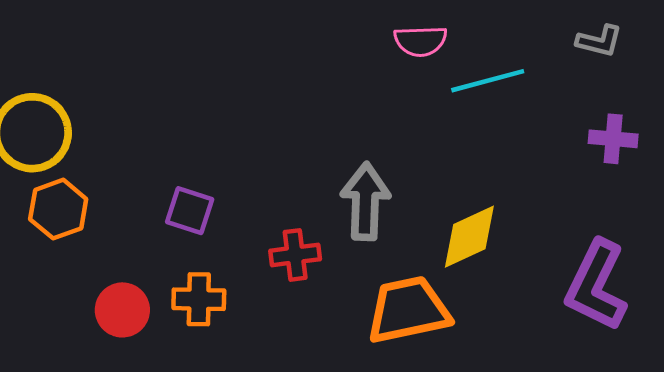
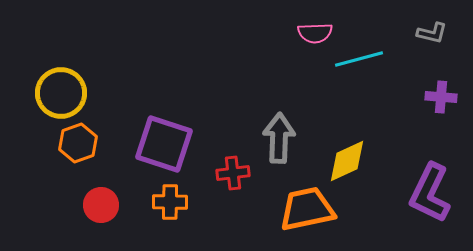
purple square: (190, 211) -> (164, 144), size x1.8
red circle: (122, 310) -> (101, 205), moved

